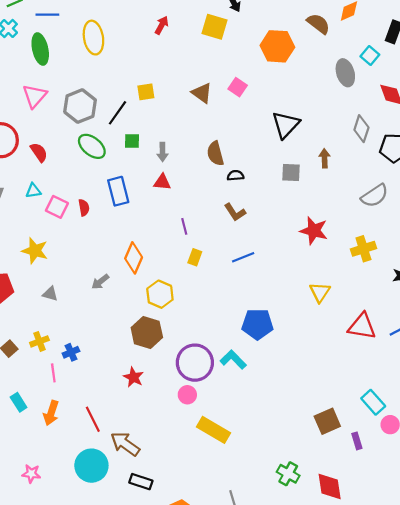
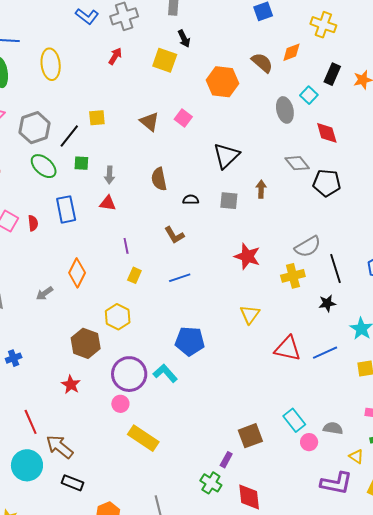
gray diamond: (361, 129) -> (297, 163), turned -60
black semicircle: (235, 176) -> (191, 200), moved
gray semicircle: (375, 196) -> (308, 247), moved
yellow hexagon: (160, 294) -> (118, 317), moved
purple rectangle: (357, 441) -> (226, 460), moved, turned 42

